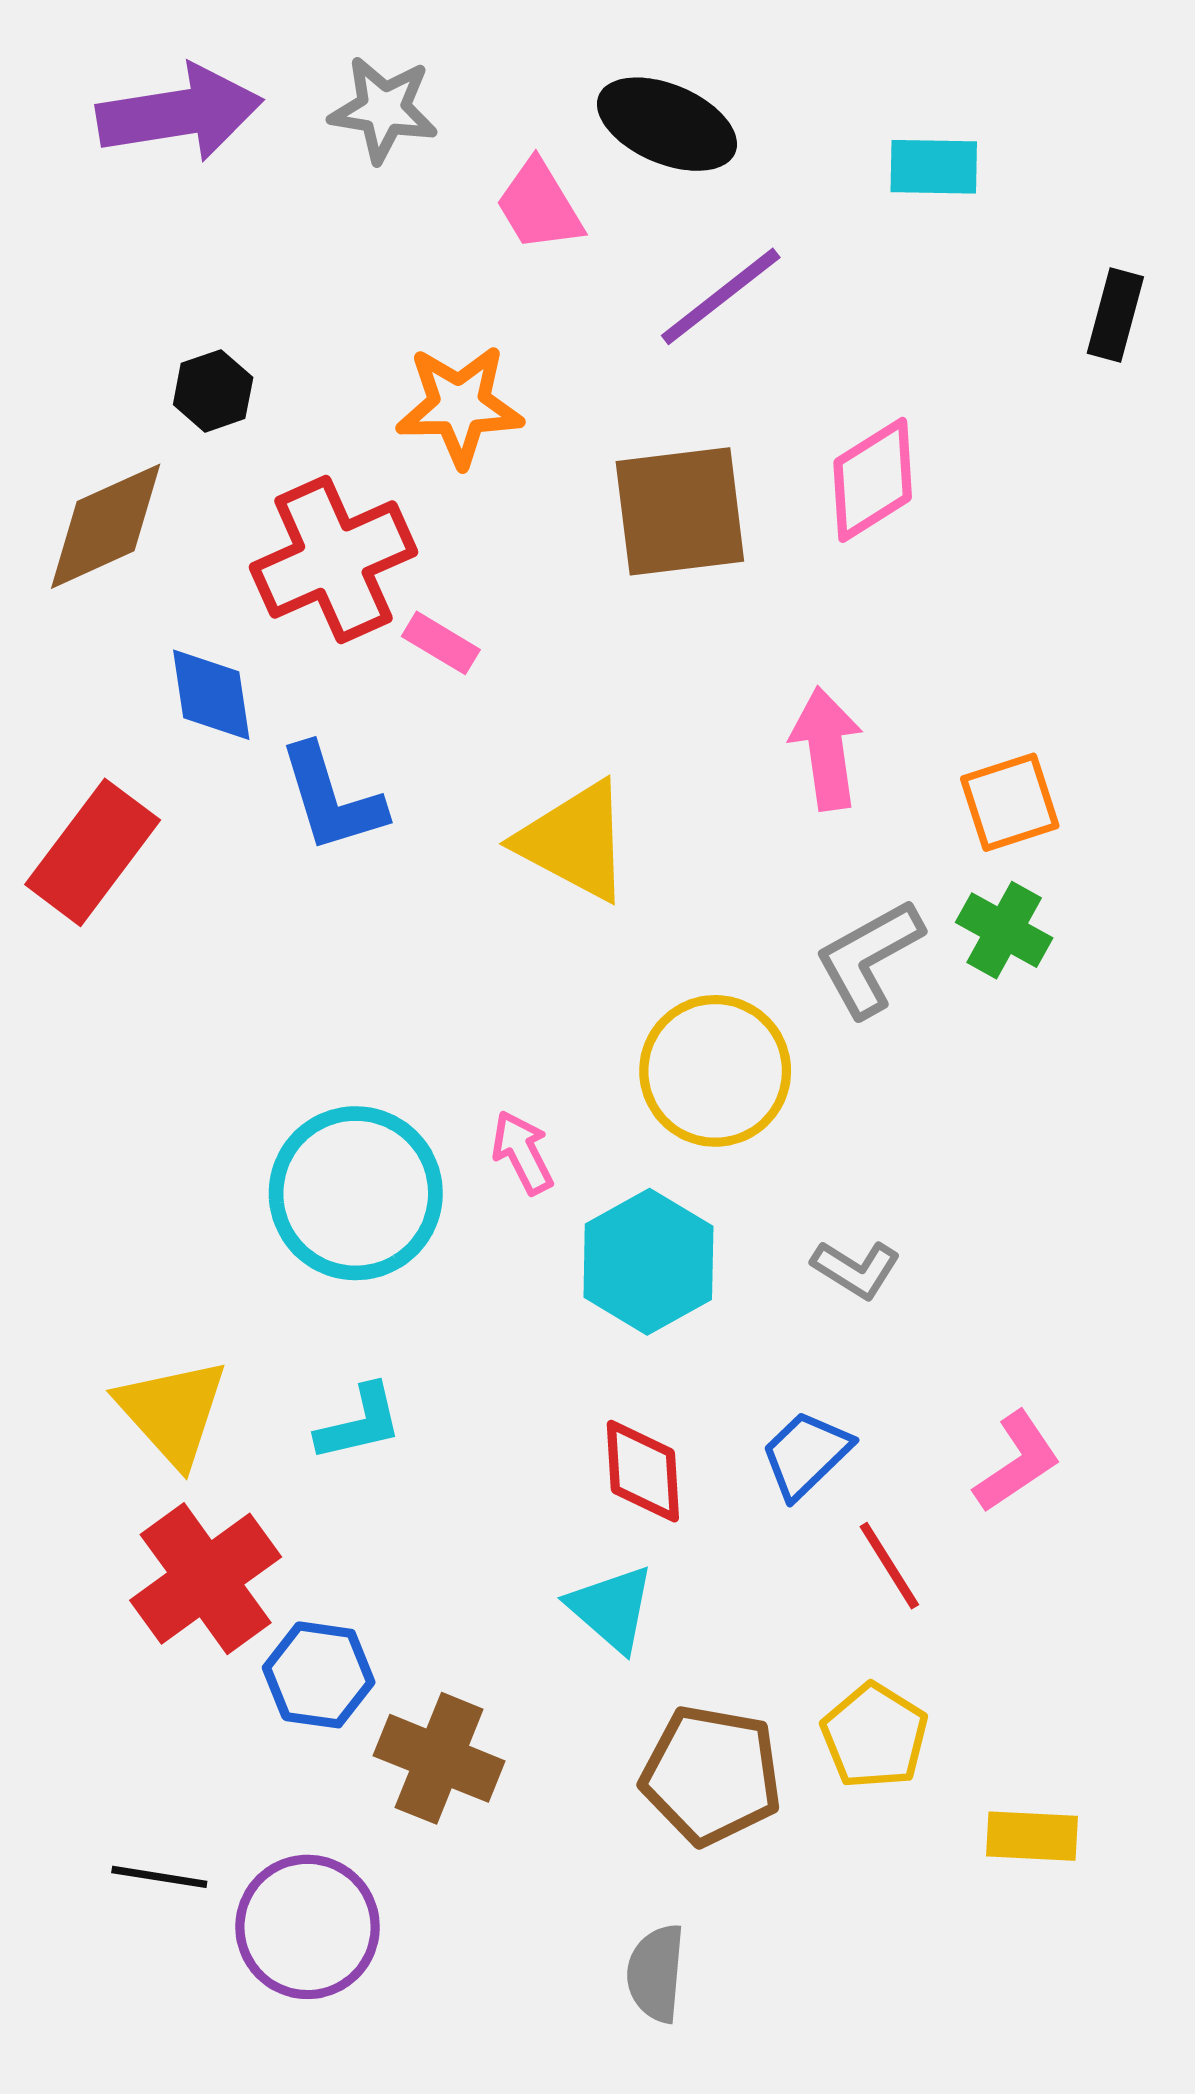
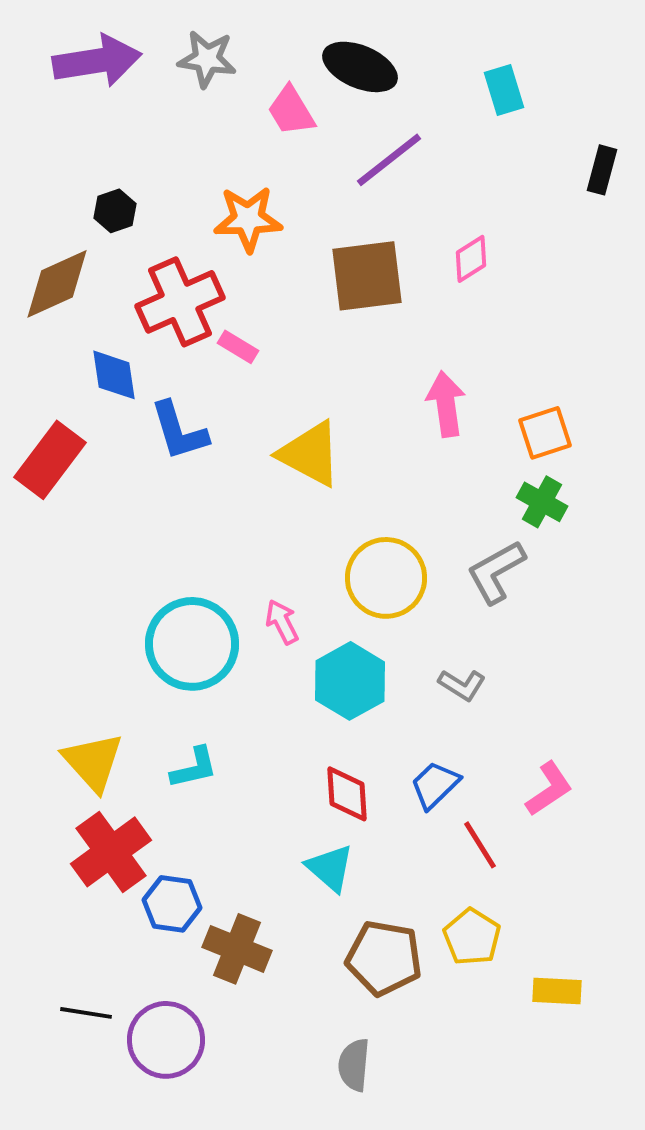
cyan rectangle: (934, 167) -> (504, 90), turned 72
pink diamond: (873, 480) -> (471, 259), size x0.7
gray L-shape: (869, 958) -> (496, 572), moved

